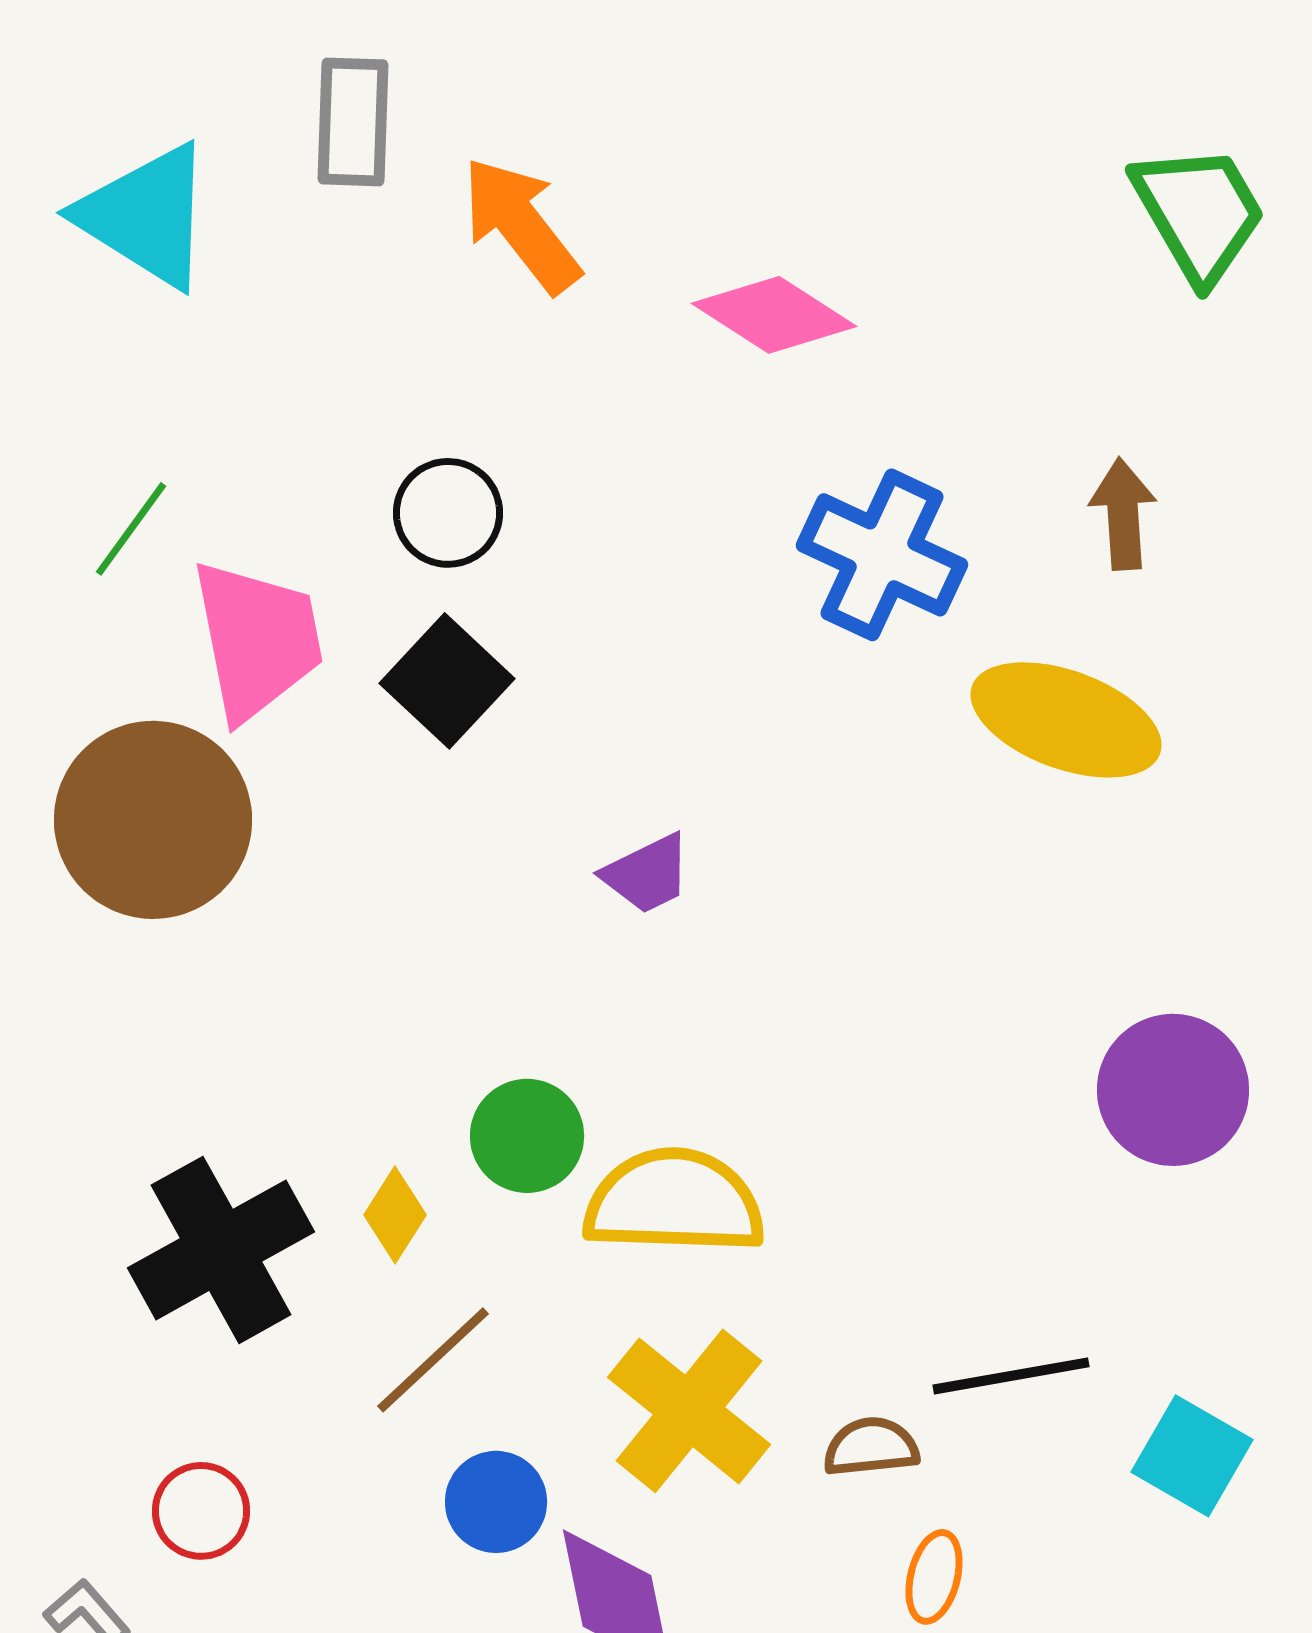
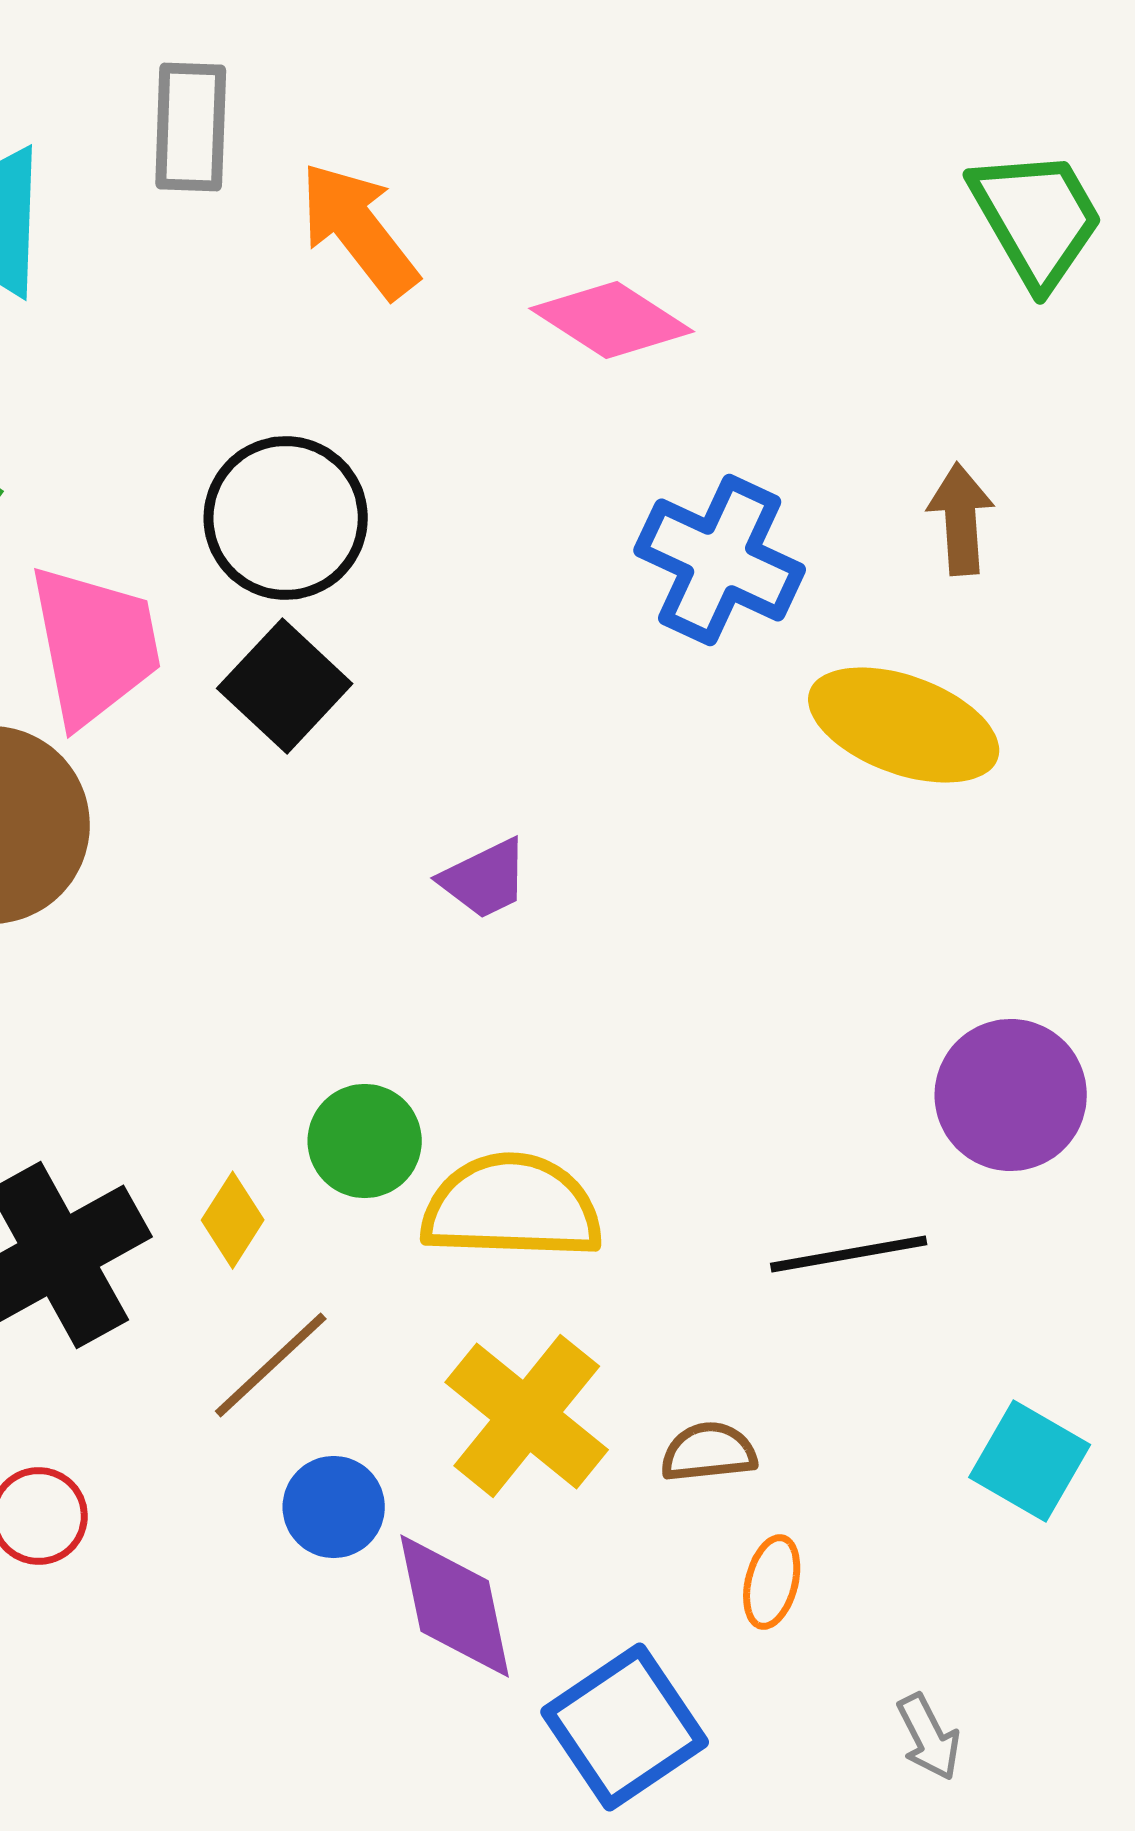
black circle: (448, 513) -> (286, 518), size x1.5
black line: (1011, 1376) -> (849, 1254), moved

